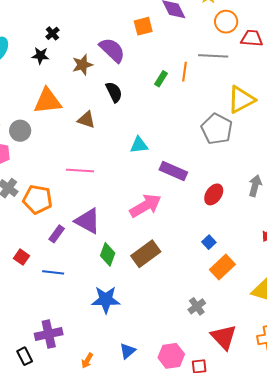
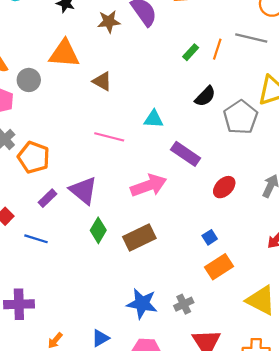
black semicircle: (114, 92) -> (205, 96), moved, turned 60
pink line: (80, 170) -> (109, 137), moved
blue star: (106, 300) -> (142, 304), moved

